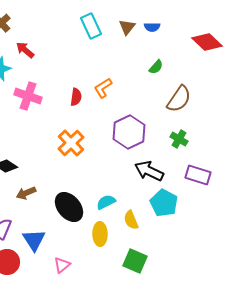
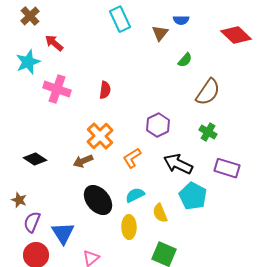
brown triangle: (127, 27) -> (160, 33), moved
orange L-shape: (103, 88) -> (132, 158), moved
purple hexagon: (129, 132) -> (158, 125), size x0.7
brown arrow: (26, 193) -> (83, 161), moved

